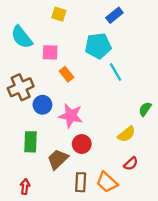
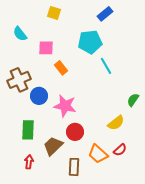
cyan semicircle: (22, 37) -> (20, 34), size x0.7
orange trapezoid: (107, 182) -> (98, 154), moved
red arrow: (25, 187) -> (29, 162), moved

